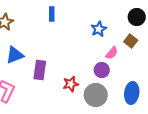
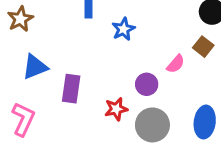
blue star: (99, 29) -> (123, 29), moved
purple circle: (102, 70) -> (147, 84), moved

